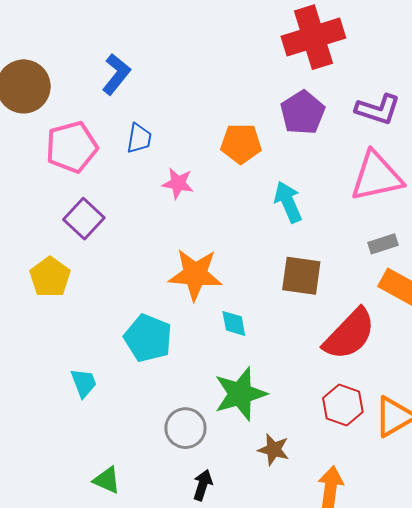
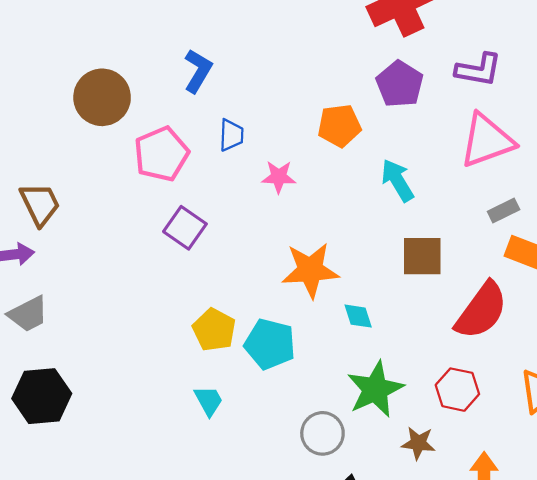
yellow pentagon: (50, 277) -> (214, 330), moved
red hexagon: (343, 405) -> (457, 390), moved

